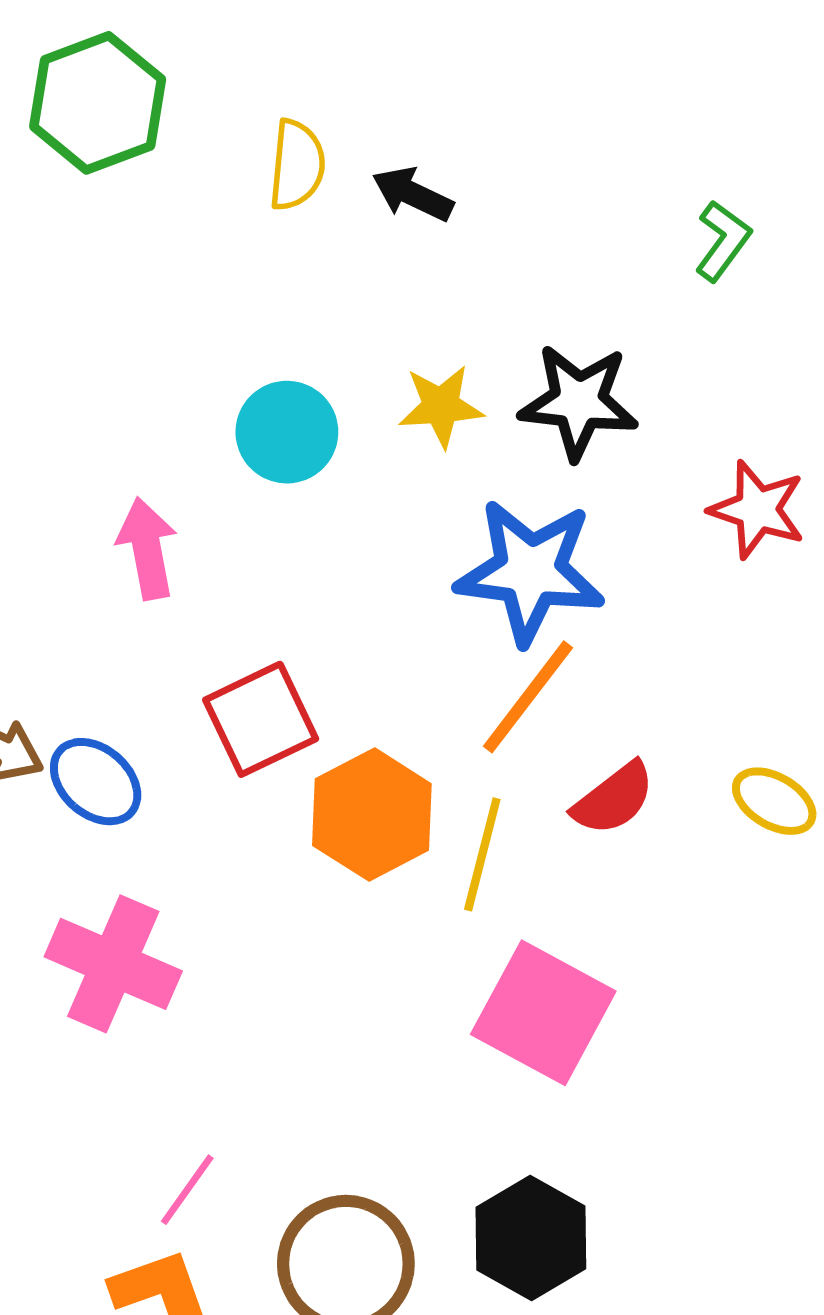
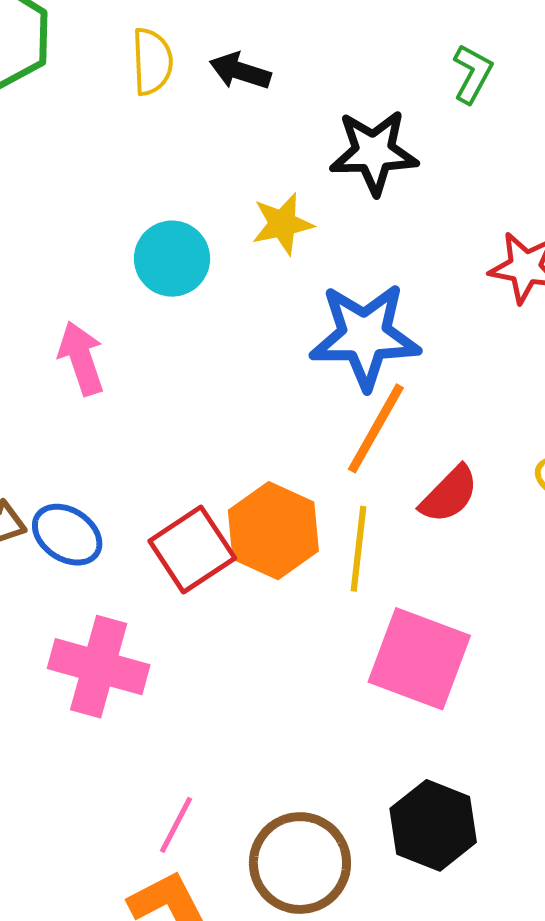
black star: (579, 402) -> (374, 152), moved
red square: (261, 719) -> (192, 549), moved

